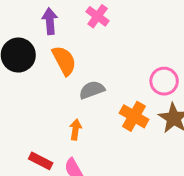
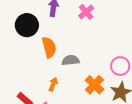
orange semicircle: (64, 61) -> (49, 47), moved

